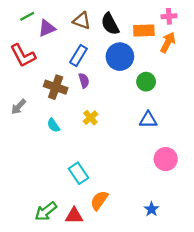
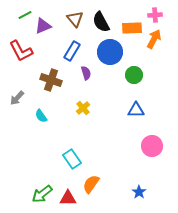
brown triangle: (82, 21) -> (75, 19), turned 30
purple semicircle: (84, 81) -> (86, 73), moved
cyan semicircle: (53, 125) -> (41, 116), moved

